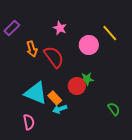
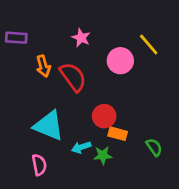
purple rectangle: (12, 28) -> (16, 38), turned 49
green star: (87, 79) -> (103, 155), moved
orange rectangle: (55, 98) -> (118, 134), moved, turned -32

